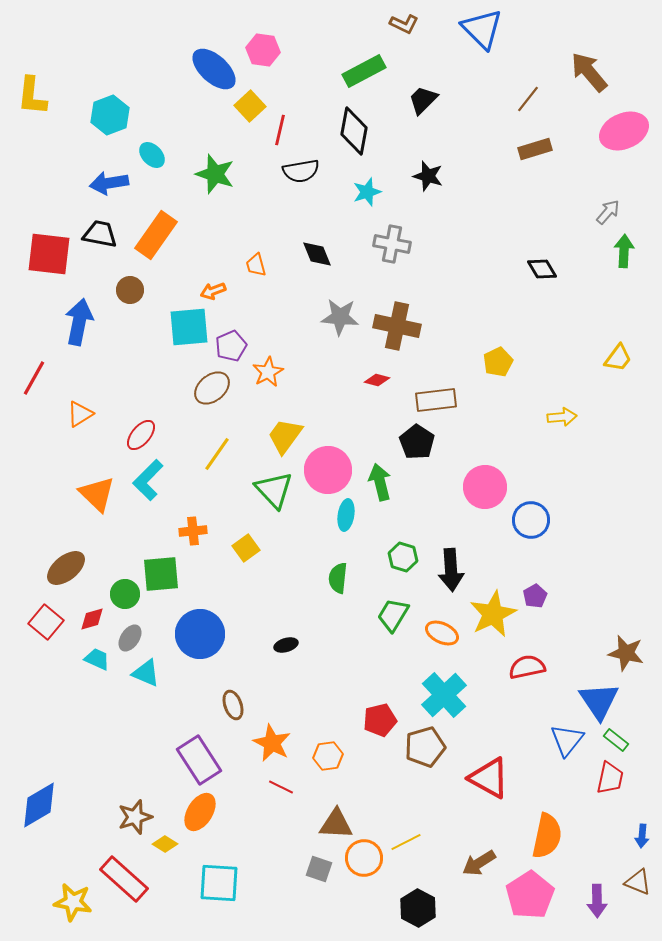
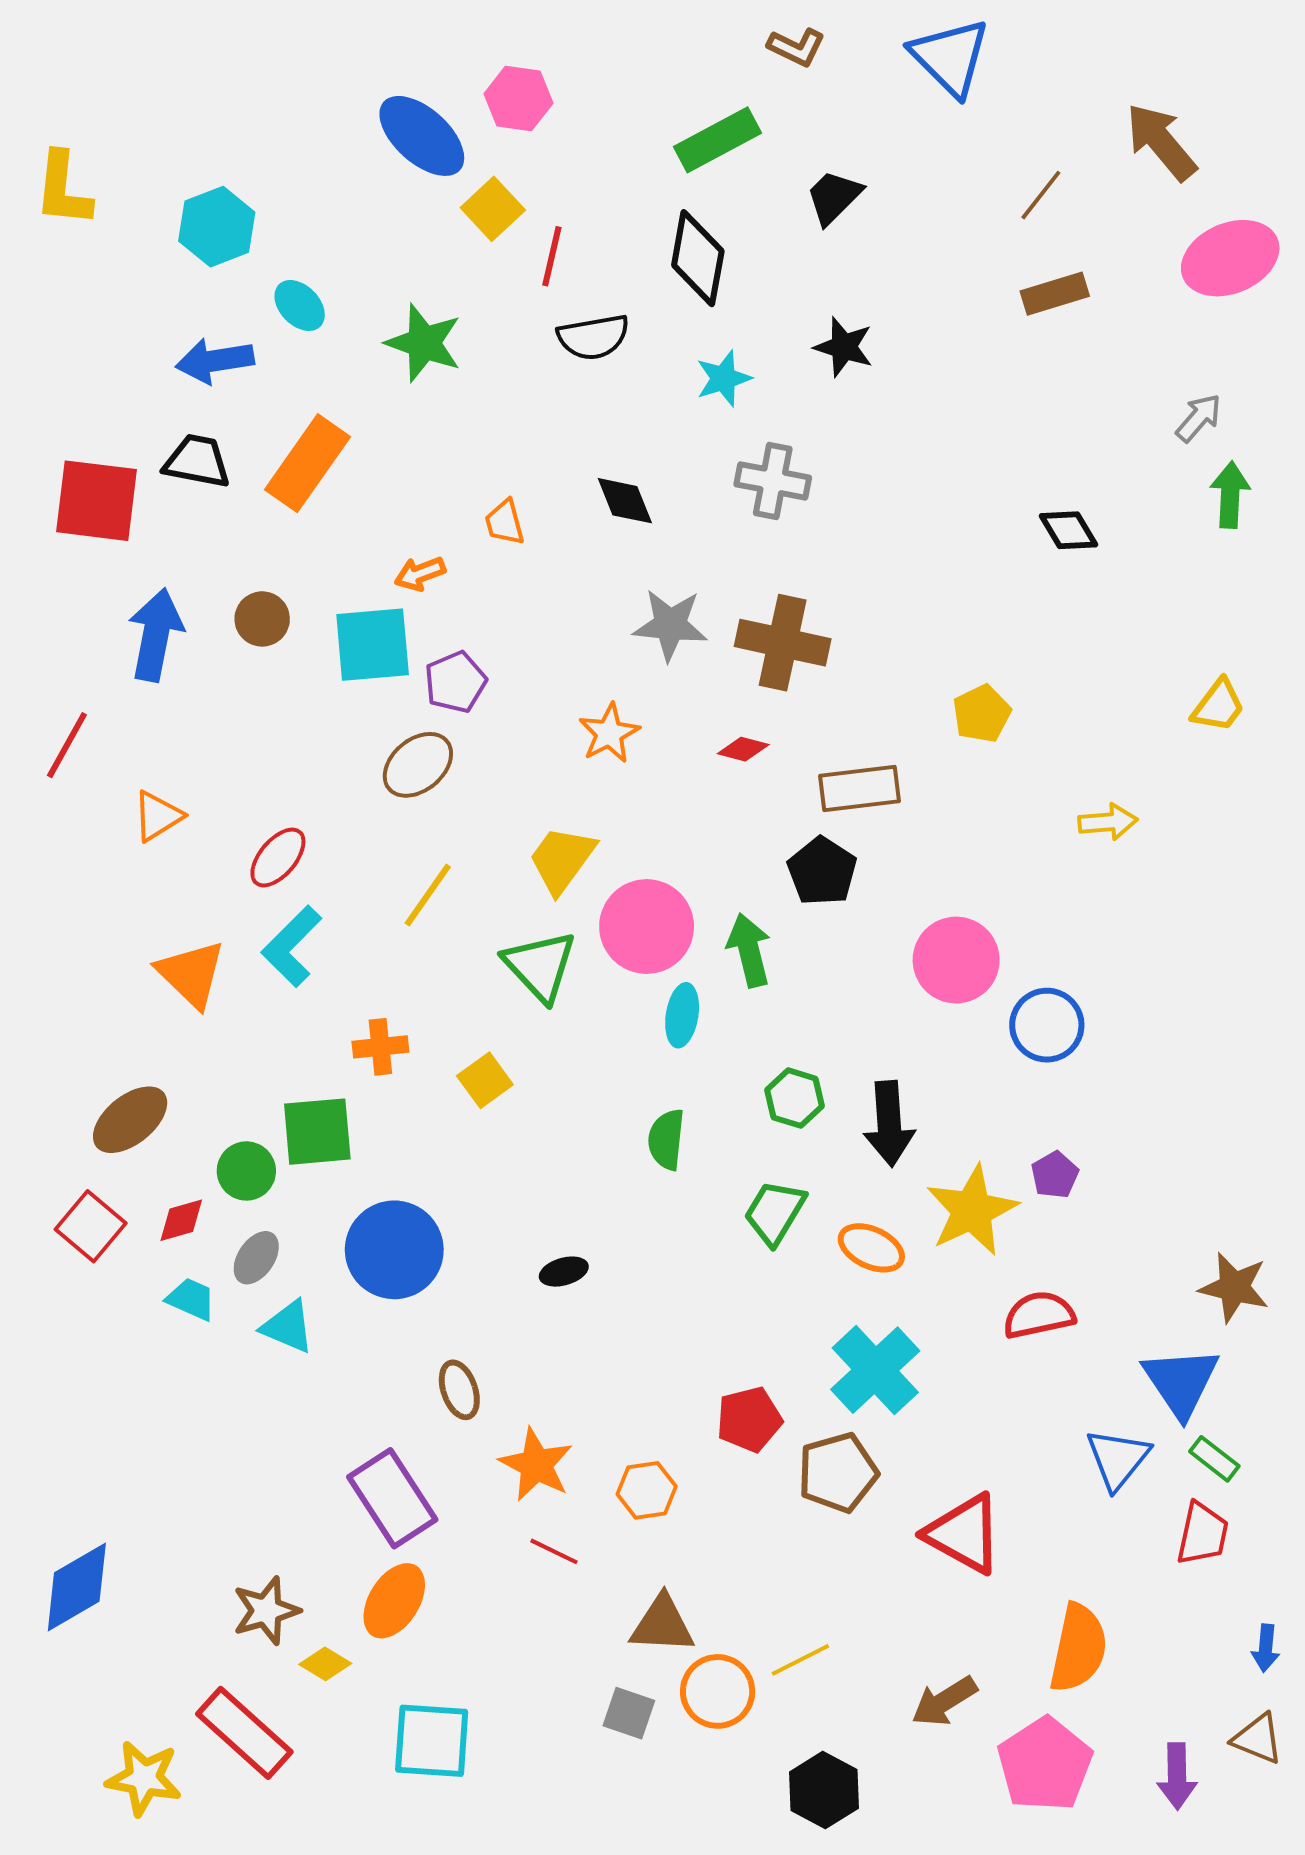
brown circle: (130, 290) -> (262, 619), moved
orange star: (268, 372) -> (609, 733), moved

